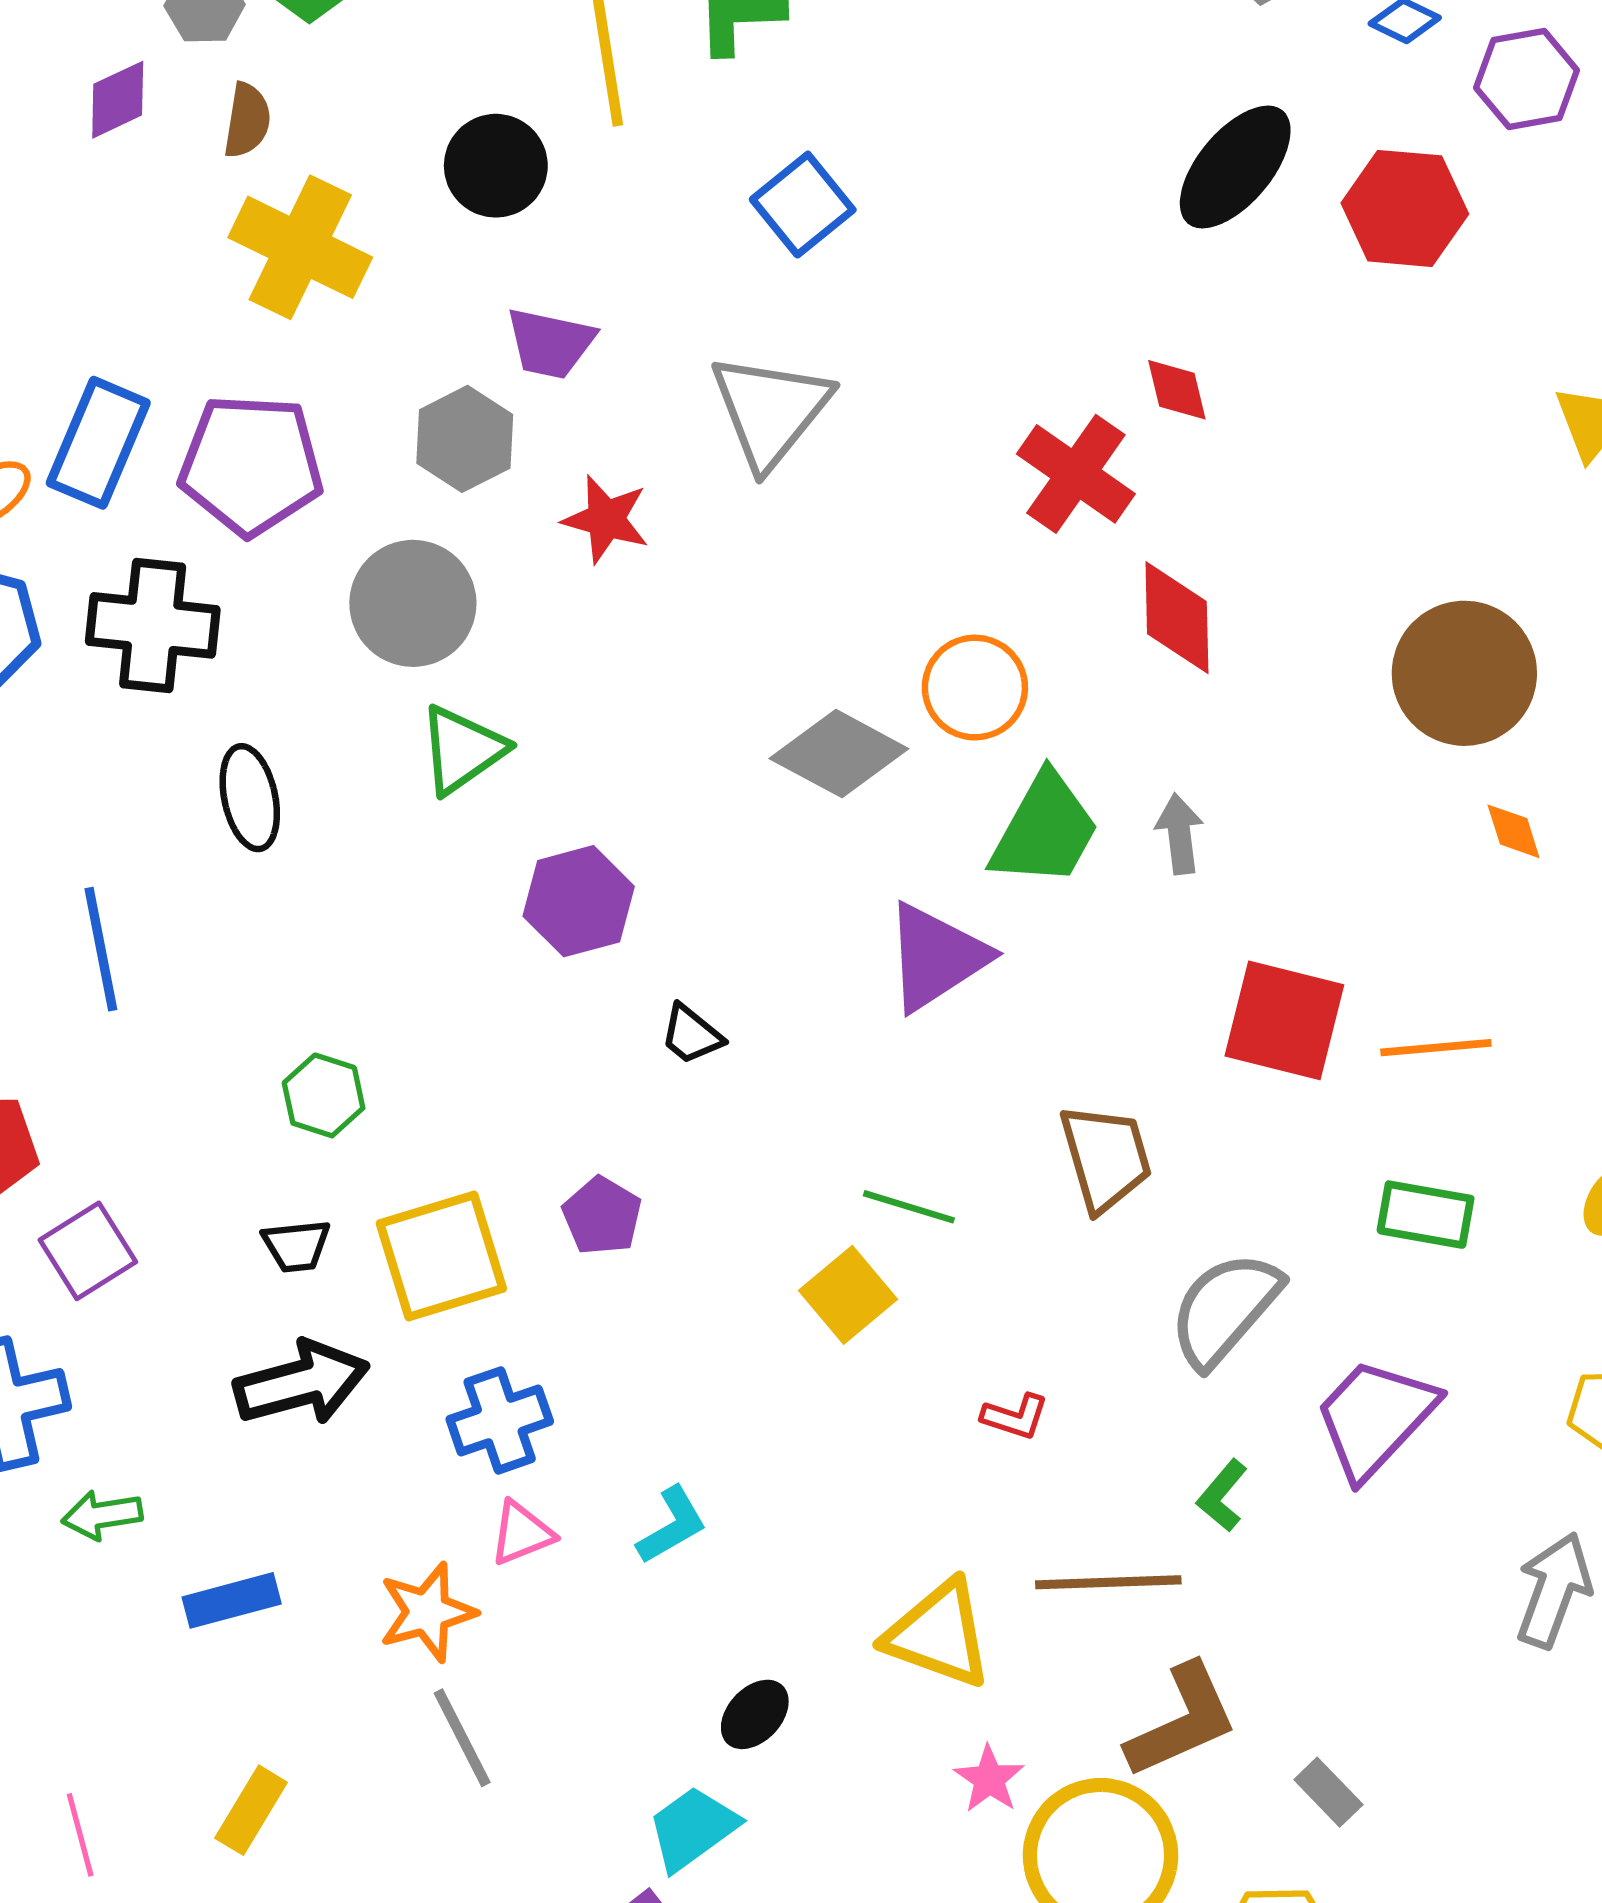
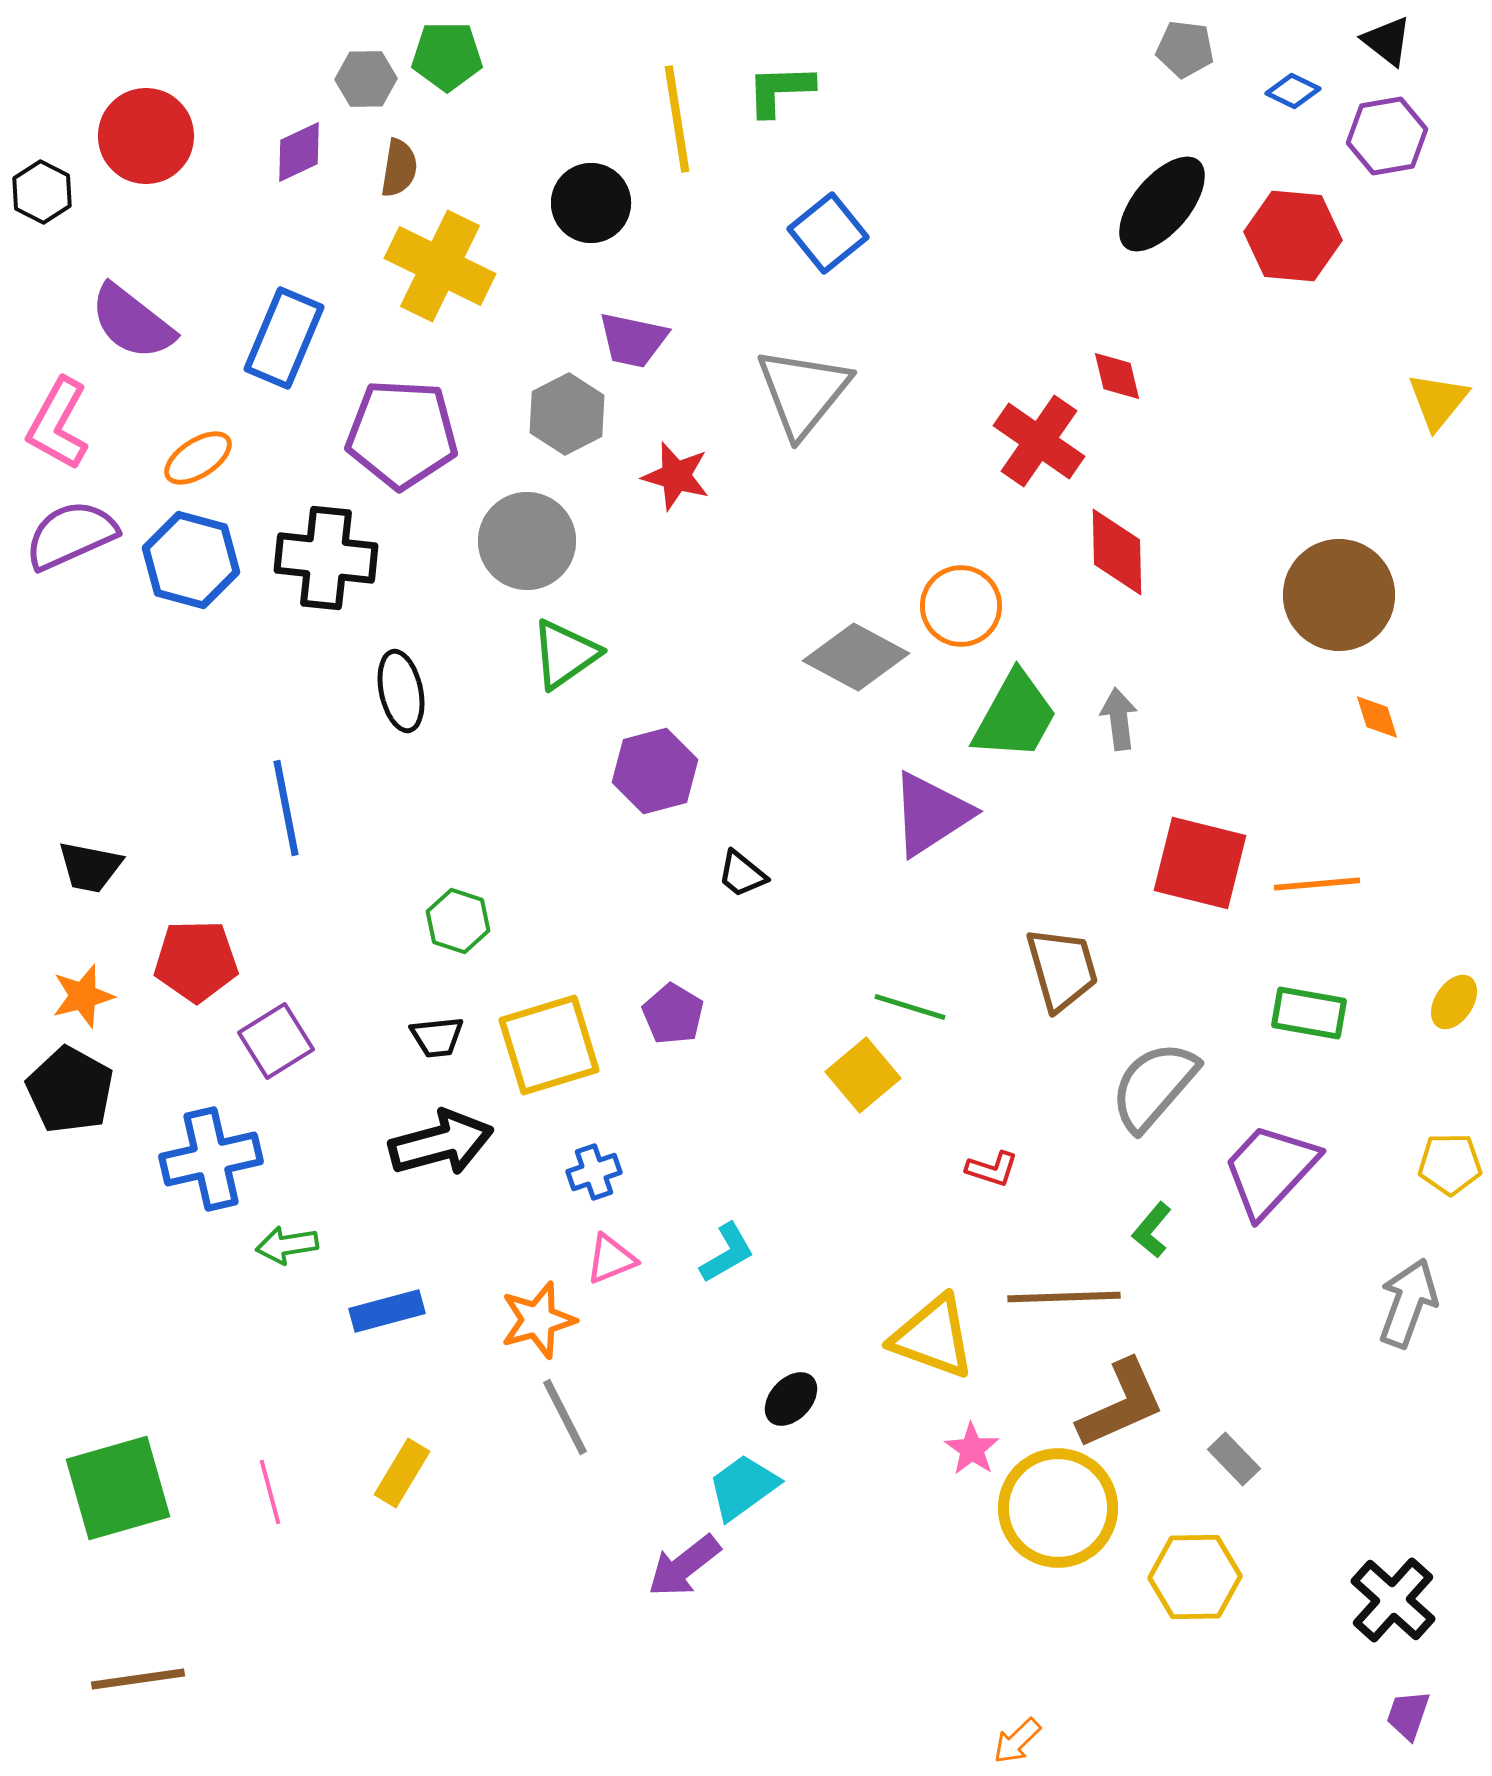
blue rectangle: (98, 443) -> (284, 338), moved
blue cross: (500, 1420) -> (594, 1172), size x0.7

